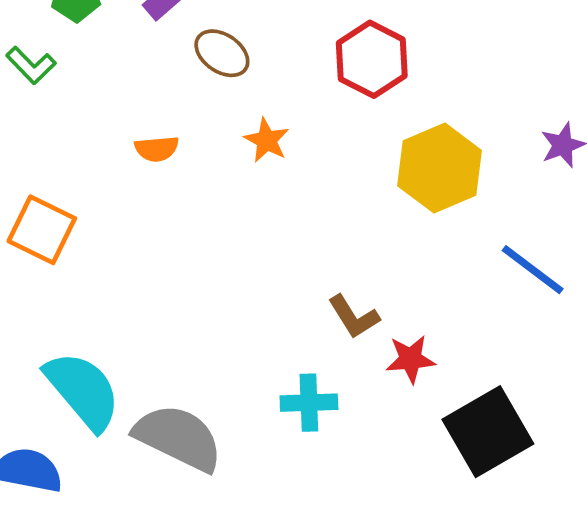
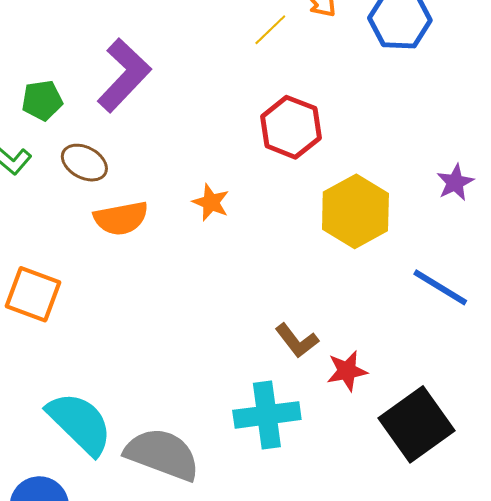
brown ellipse: (222, 53) -> (84, 163), moved
orange semicircle: (157, 149) -> (121, 218), size x1.5
cyan cross: (309, 403) -> (267, 415), size x1.4

